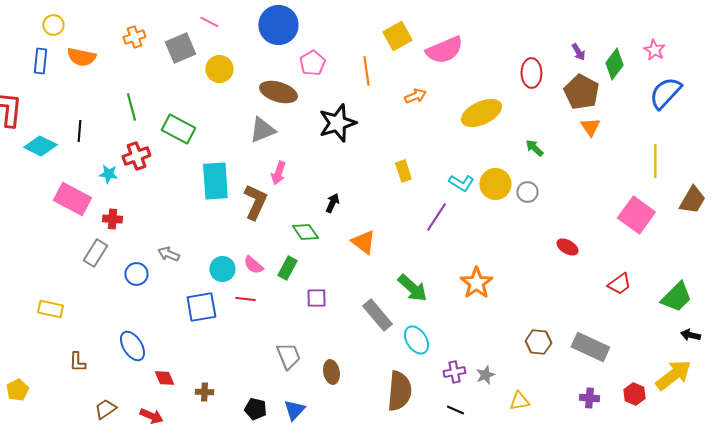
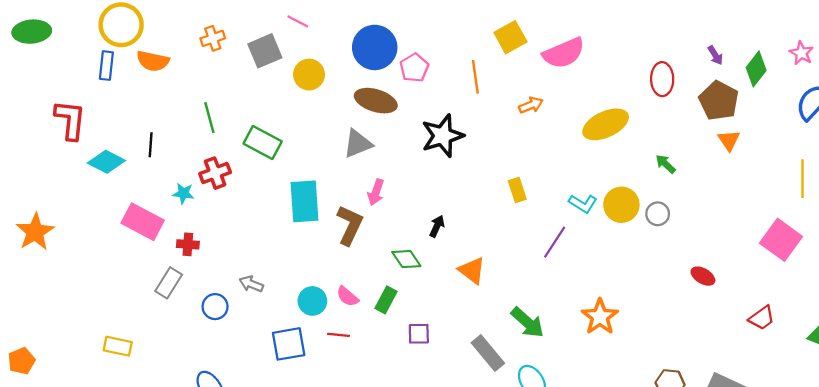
yellow circle: (53, 25) -> (121, 25), size x1.8
blue circle: (278, 25) -> (375, 47), moved

